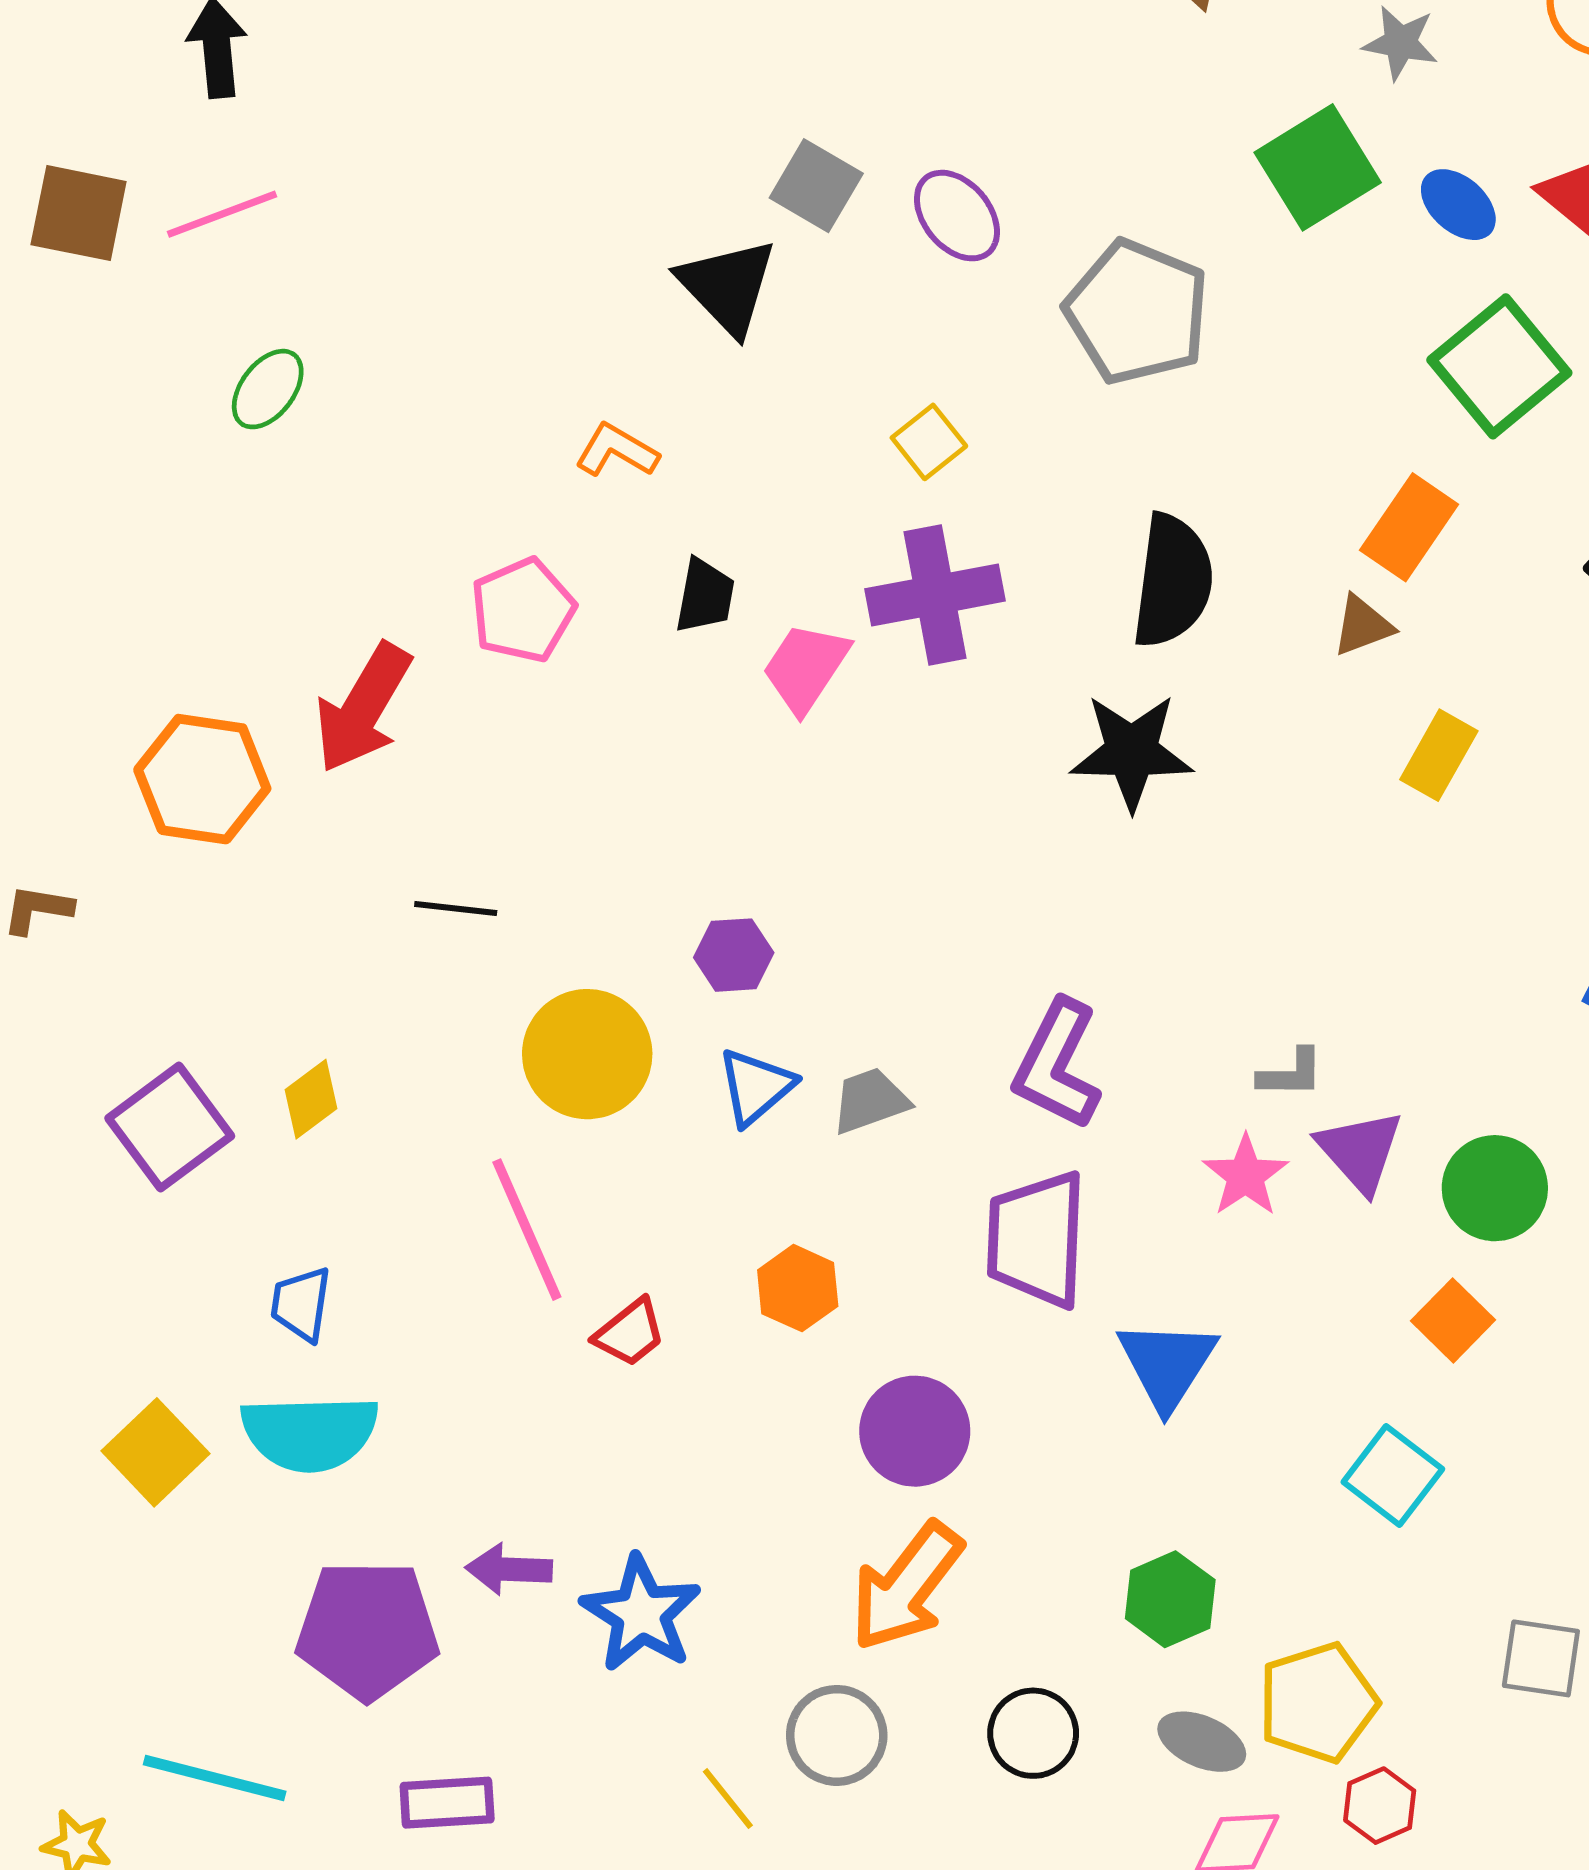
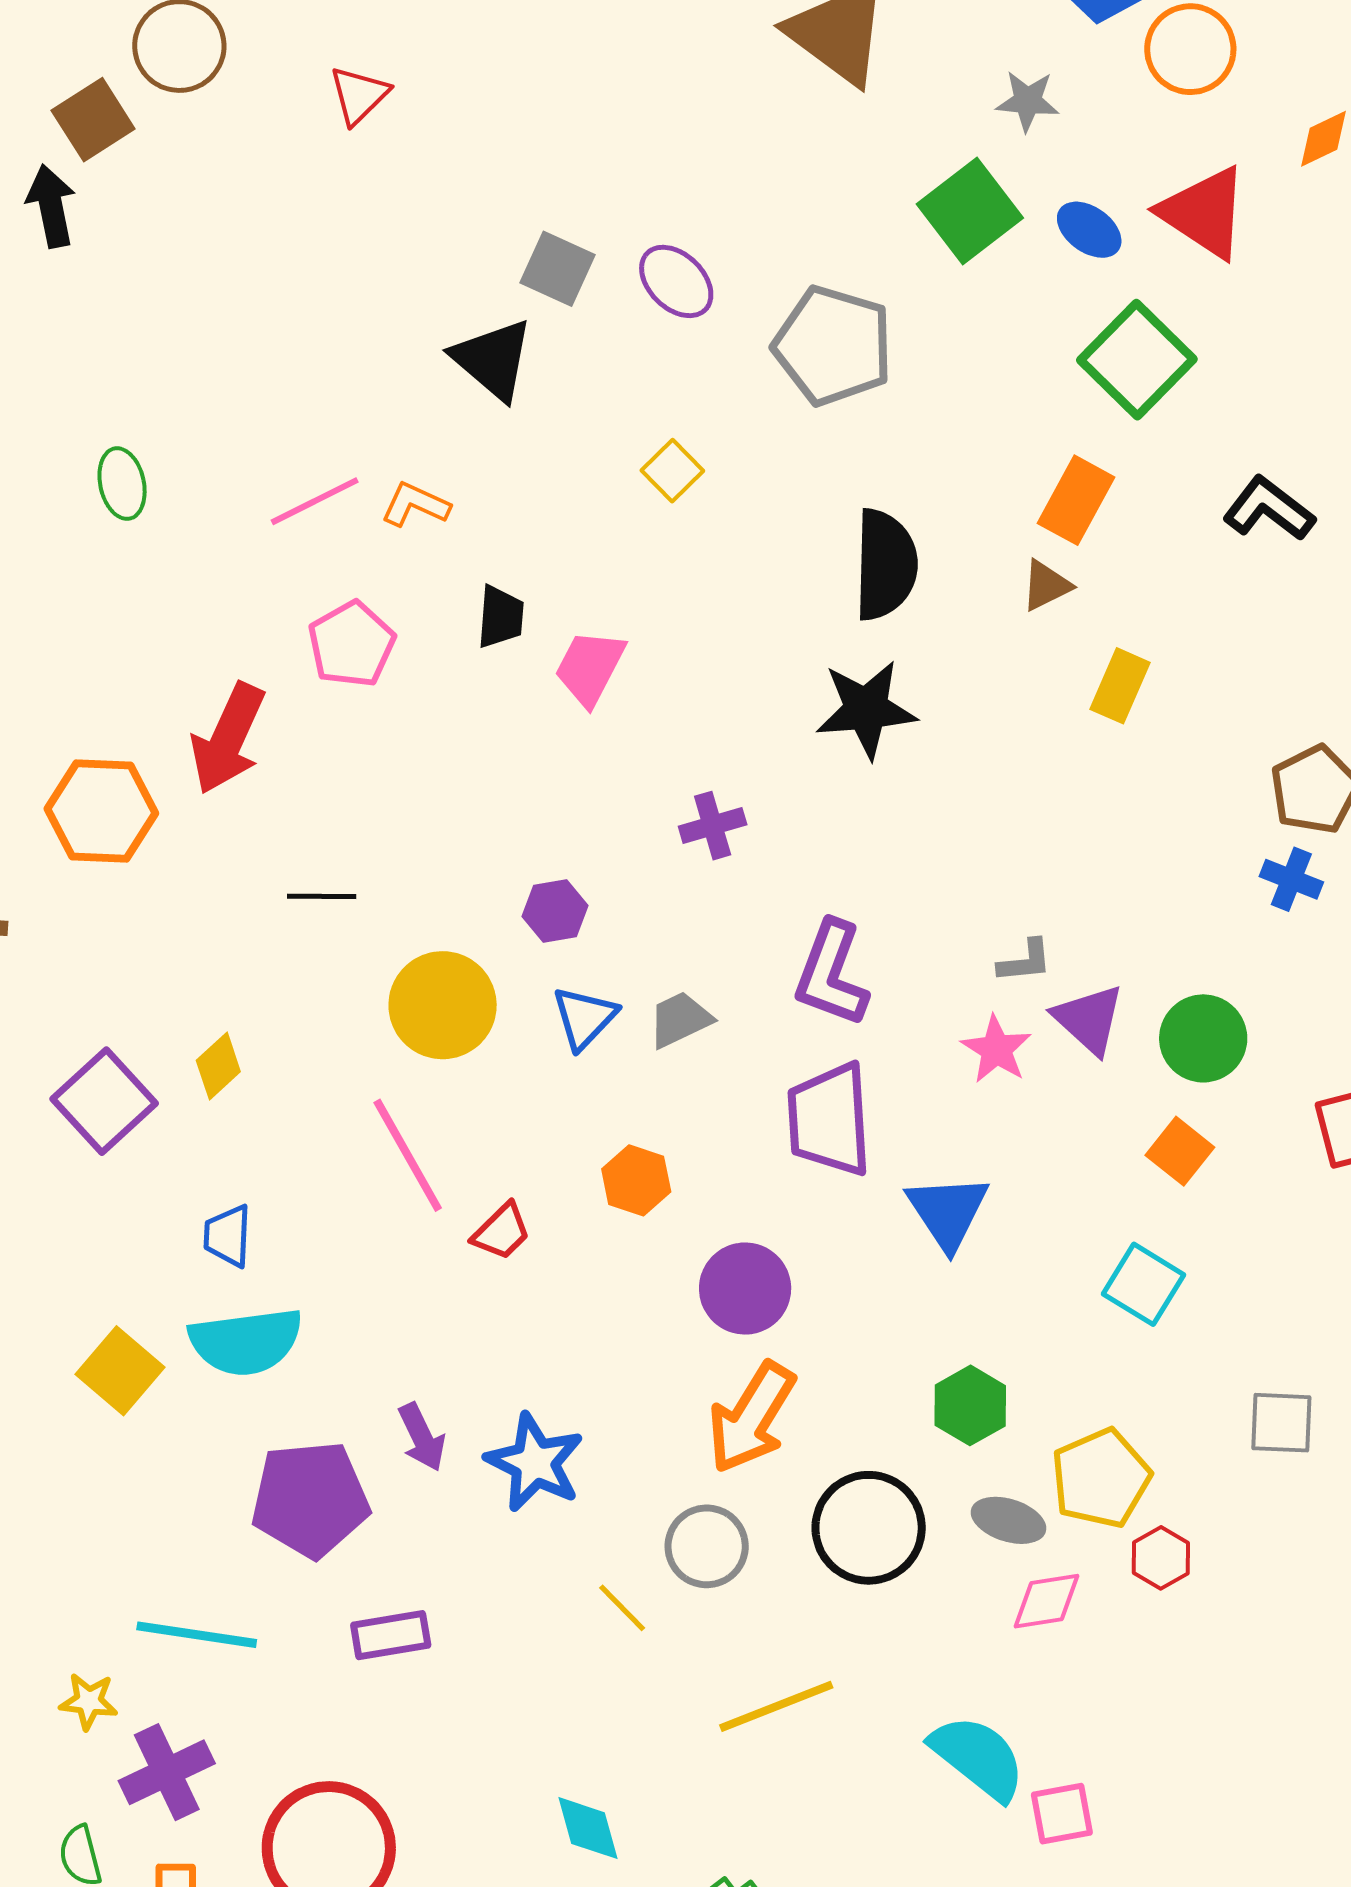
pink line: (222, 214) -> (315, 501), moved
green ellipse: (268, 389) -> (122, 484), turned -44
purple cross: (935, 595) -> (713, 826), moved, size x0.6
purple arrow: (509, 1569) -> (422, 1437), turned -112
black circle: (1033, 1733) -> (869, 1528), size x1.5

